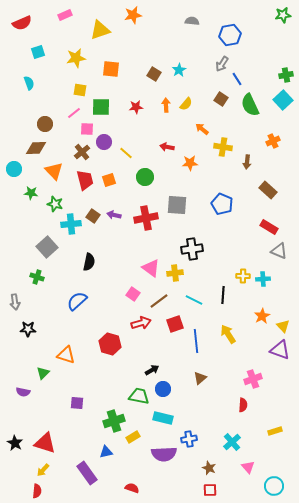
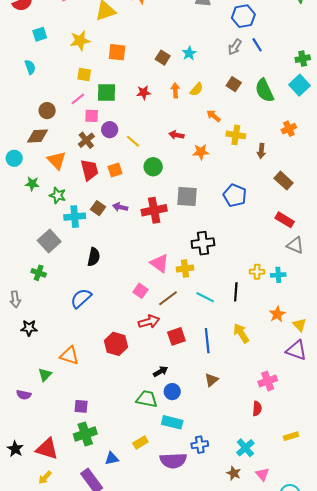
blue line: (237, 79) -> (257, 45), moved
red square: (175, 324) -> (176, 336), moved
green cross: (114, 421) -> (85, 434), moved
brown star: (209, 468) -> (234, 473), moved

